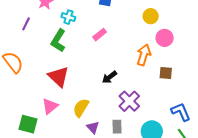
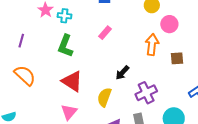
cyan cross: (68, 17) -> (64, 16), moved
purple line: (26, 24) -> (21, 41), moved
purple cross: (129, 101) -> (146, 93), turned 30
yellow semicircle: (81, 108) -> (104, 97), moved

